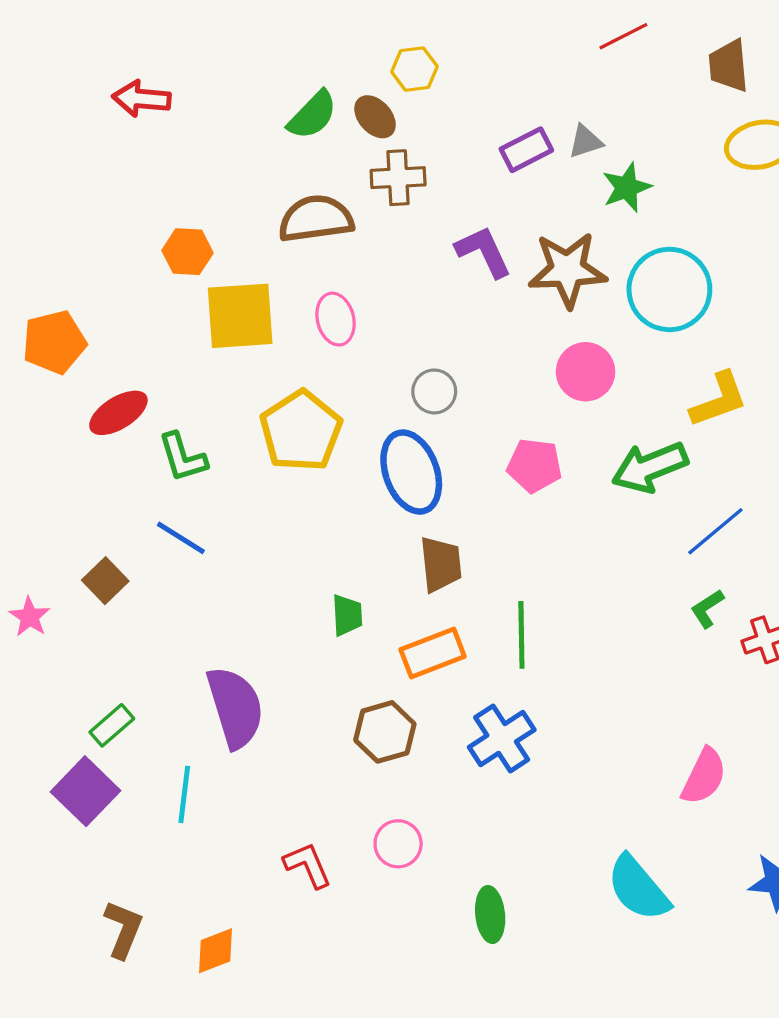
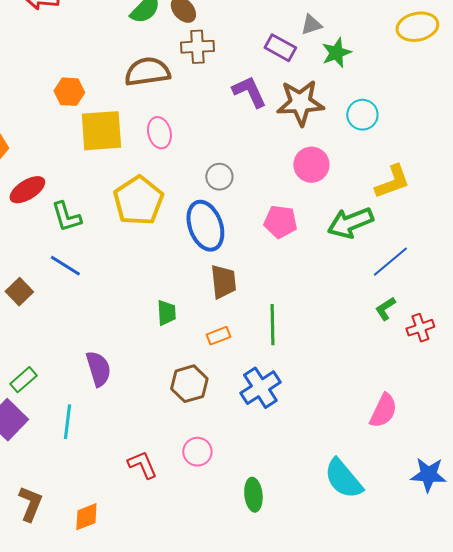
purple rectangle: (526, 150) -> (280, 48), moved, turned 56
cyan circle: (669, 289) -> (362, 115), size x0.6
orange rectangle: (433, 653) -> (218, 336), size x0.6
purple semicircle: (235, 707) -> (98, 369), size x0.7

